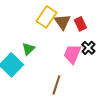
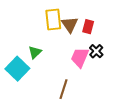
yellow rectangle: (46, 17) -> (53, 19), turned -40
red rectangle: (80, 24) -> (88, 27), turned 40

